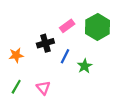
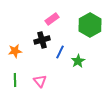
pink rectangle: (67, 26) -> (52, 19), moved
green line: (16, 87) -> (15, 80), turned -32

